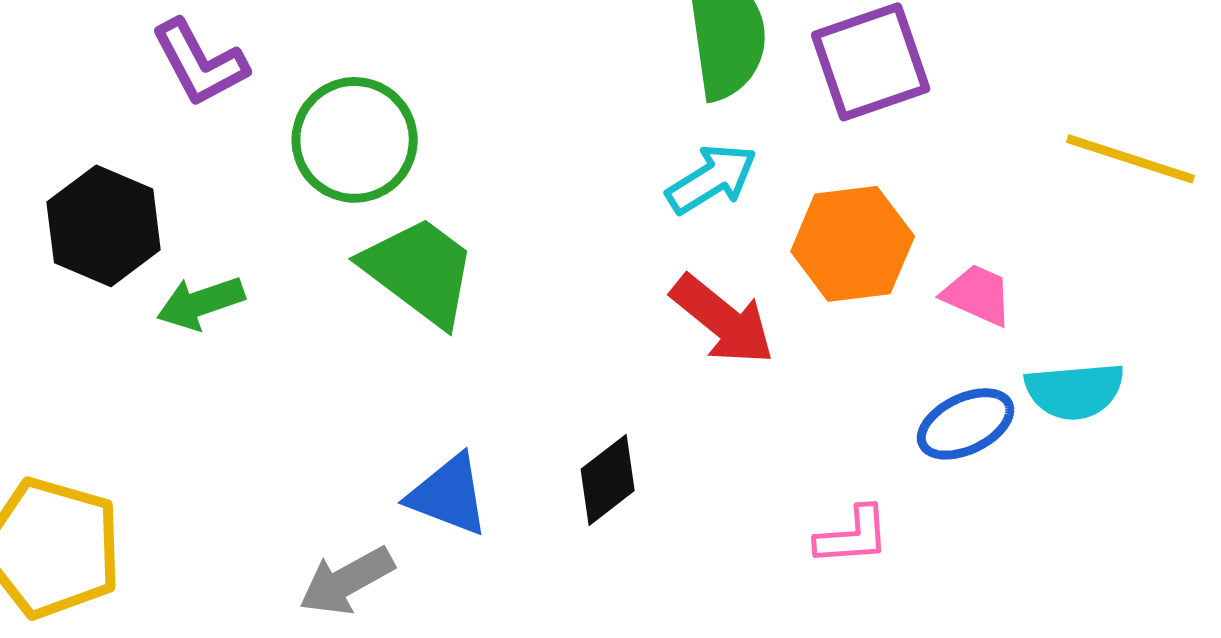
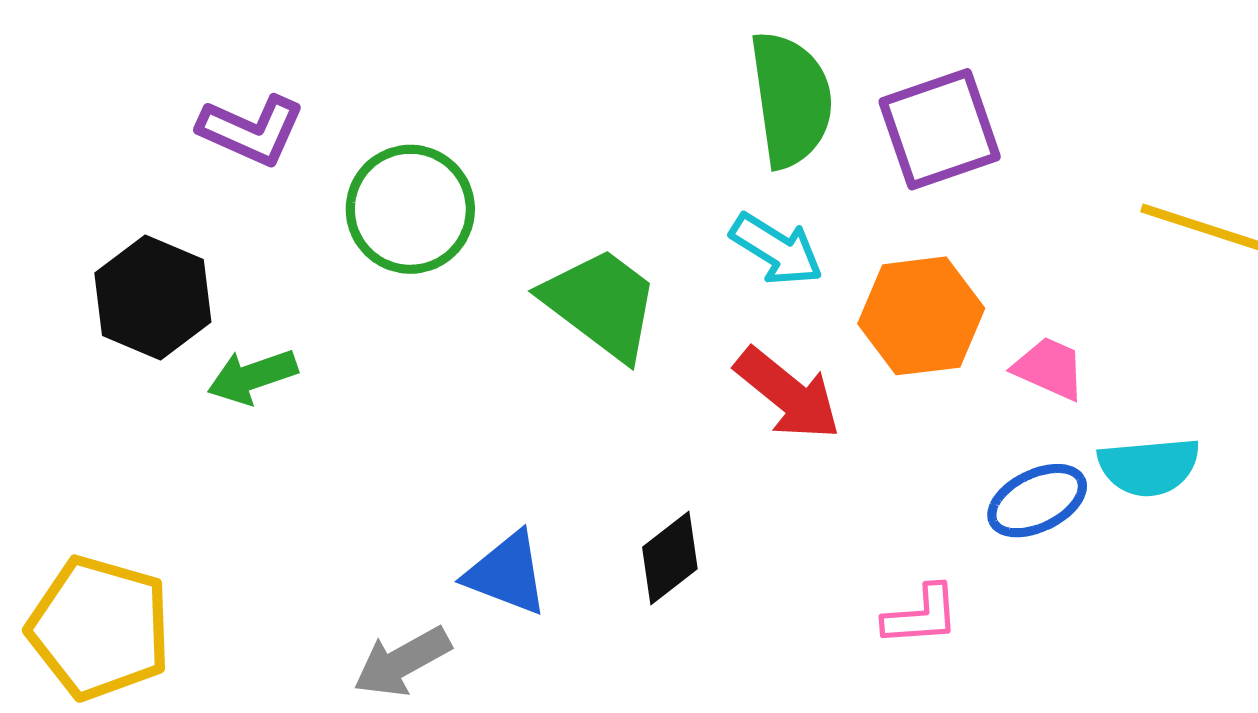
purple L-shape: (200, 63) -> (251, 130), turned -38
cyan arrow: (712, 179) -> (777, 249), turned 64
green trapezoid: (420, 271) -> (601, 304), moved

